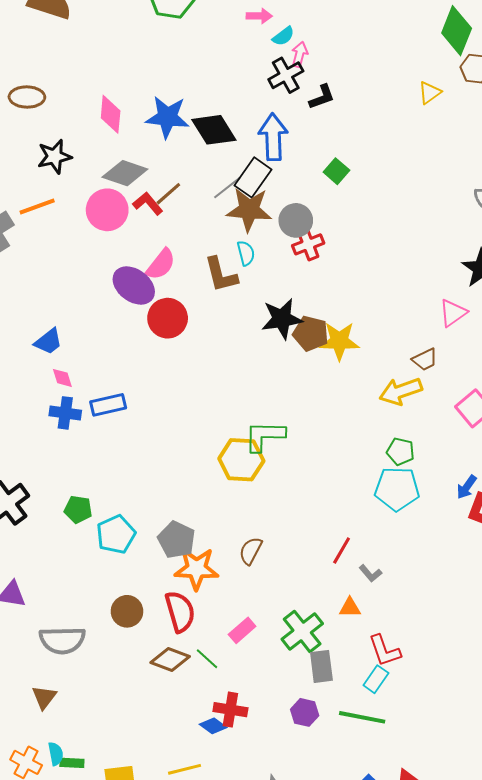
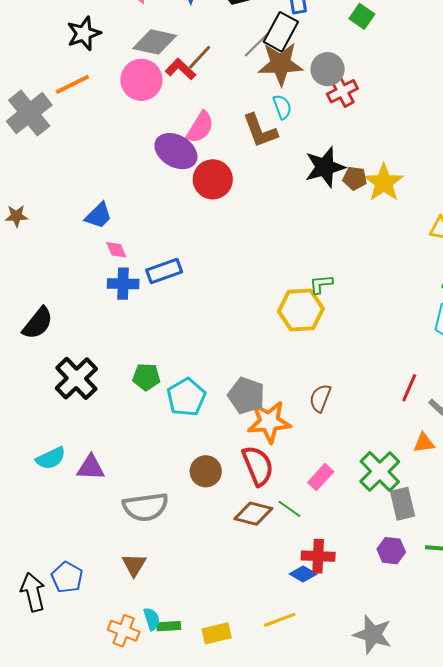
brown pentagon: (311, 333) -> (355, 178), size x0.7
yellow star: (339, 341) -> (384, 183), turned -30
green L-shape: (265, 436) -> (321, 284), size x0.6

